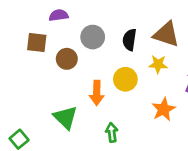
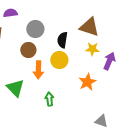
black semicircle: (129, 40) -> (62, 40), moved
brown circle: (67, 59) -> (28, 50), moved
yellow star: (158, 64) -> (92, 49), moved

